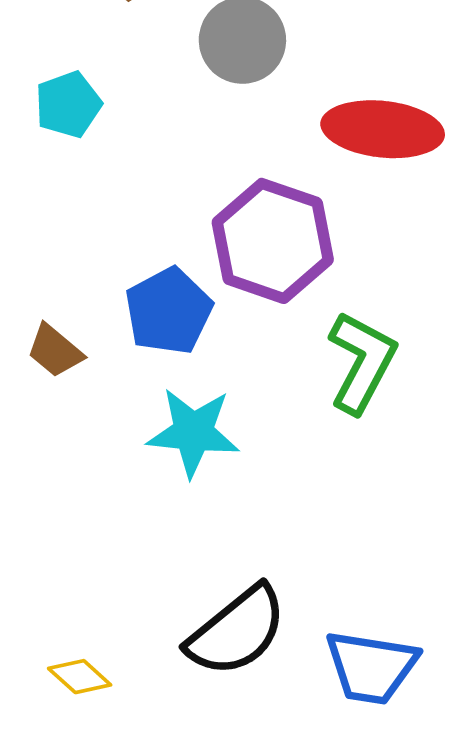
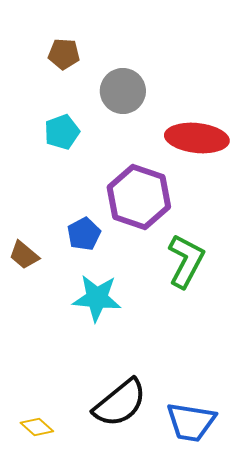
cyan pentagon: (68, 105) -> (62, 132), moved
blue pentagon: (169, 311) -> (84, 234), size x0.7

